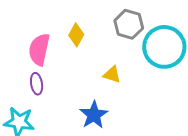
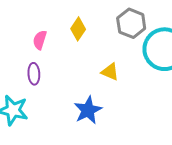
pink semicircle: (39, 49) -> (40, 40), size x0.6

